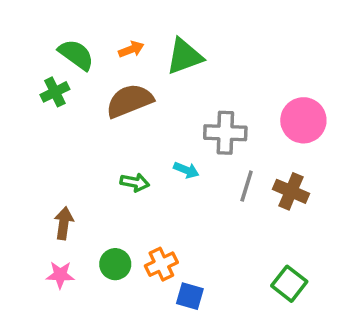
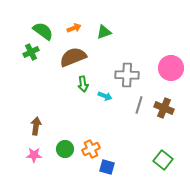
green triangle: (184, 56) -> (104, 32), size x0.7
green arrow: (135, 182) -> (83, 84), moved, turned 70

